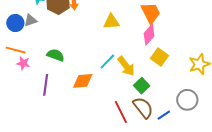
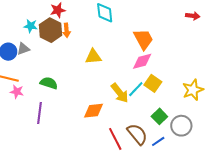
yellow triangle: (111, 22) -> (93, 57), moved
pink diamond: (149, 35) -> (142, 61), turned 35
cyan line: (107, 62) -> (136, 89), moved
orange diamond: (83, 81) -> (94, 111), moved
green square: (142, 86) -> (159, 116), moved

